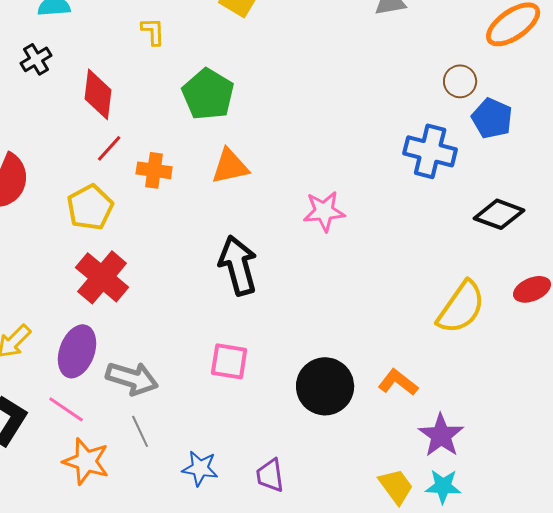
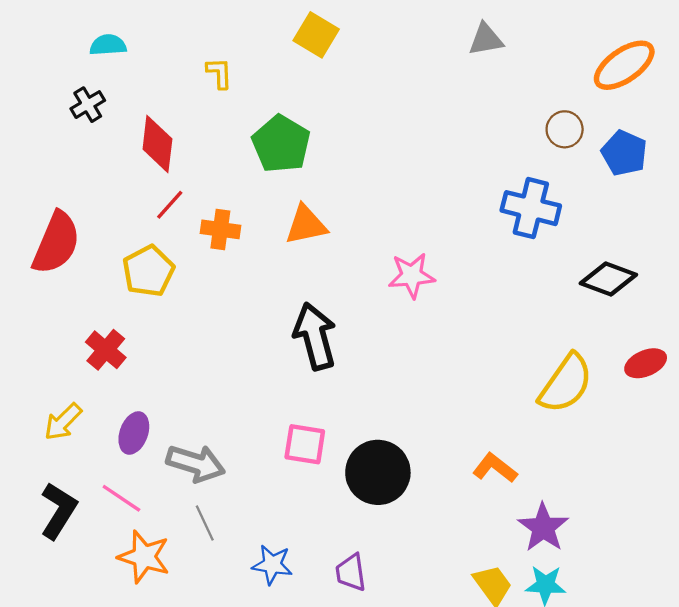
blue pentagon: (492, 118) -> (624, 153), moved
red cross: (102, 277) -> (106, 350), moved, size x0.7
purple ellipse: (77, 351) -> (134, 433), size x0.7
black circle: (325, 386) -> (378, 472), moved

